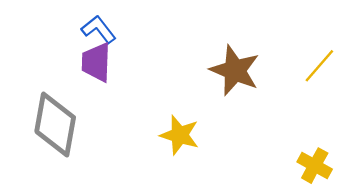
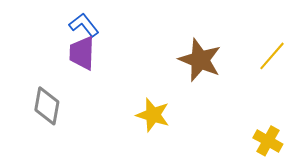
gray diamond: (55, 124) -> (47, 106), size x0.7

